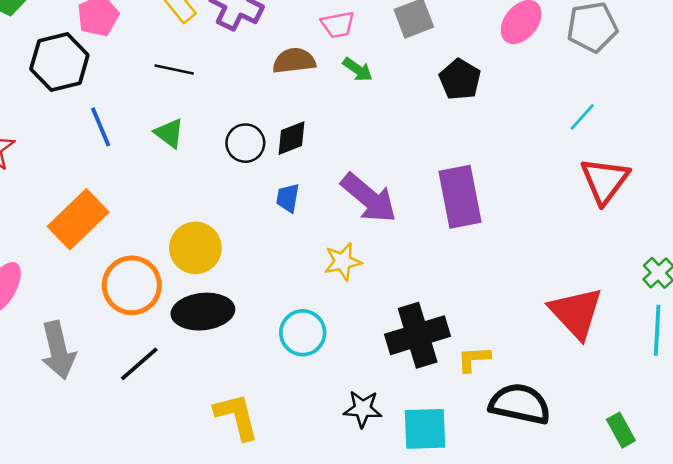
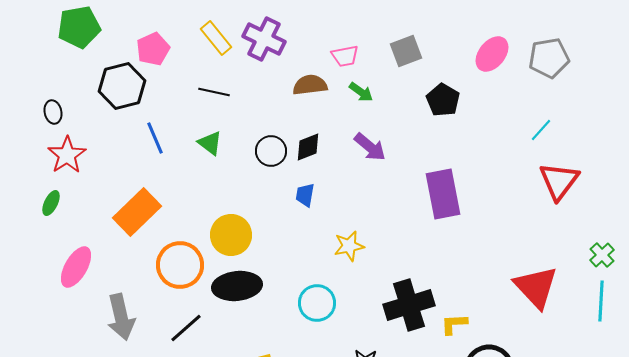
purple arrow: (369, 198) -> (370, 147), moved, size x0.7

